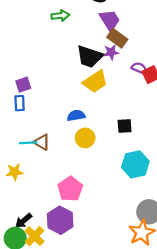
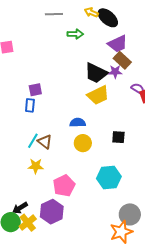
purple trapezoid: (110, 20) -> (118, 44), turned 90
cyan line: (28, 143) -> (33, 141), turned -63
cyan hexagon: (135, 164) -> (109, 178), moved
yellow star: (15, 172) -> (36, 166), moved

